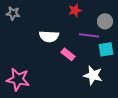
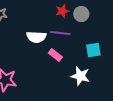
gray circle: (105, 21) -> (81, 14), moved
purple line: (89, 35) -> (60, 33), moved

